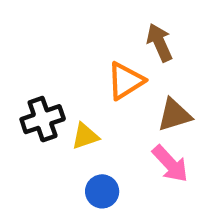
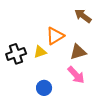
brown arrow: (160, 43) -> (83, 16), moved, turned -30
yellow triangle: (85, 136) -> (40, 52), moved

